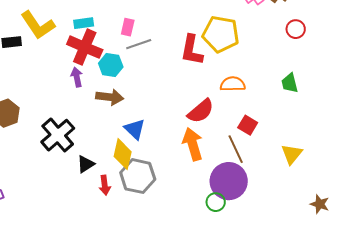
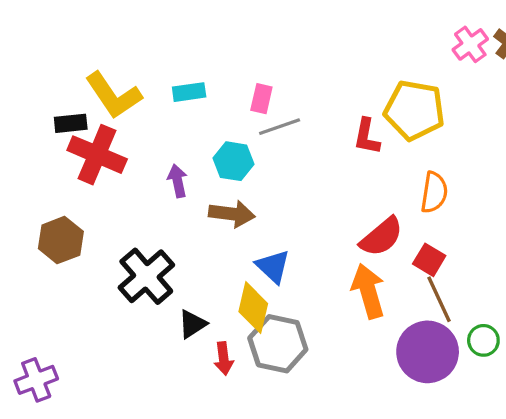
red cross: (85, 47) -> (97, 155), moved
red L-shape: (192, 50) -> (367, 136), size x0.7
orange semicircle: (233, 84) -> (434, 192), turned 100
red square: (248, 125) -> (429, 260), moved
green circle: (216, 202) -> (483, 340), moved

